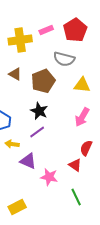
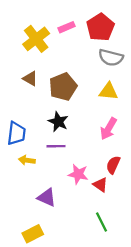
yellow cross: (20, 40) -> (36, 39), turned -30
gray semicircle: (64, 59) -> (111, 58), moved
purple line: (37, 132) -> (56, 146), turned 35
purple triangle: (28, 161) -> (47, 198), moved
pink star: (49, 177) -> (78, 174), moved

